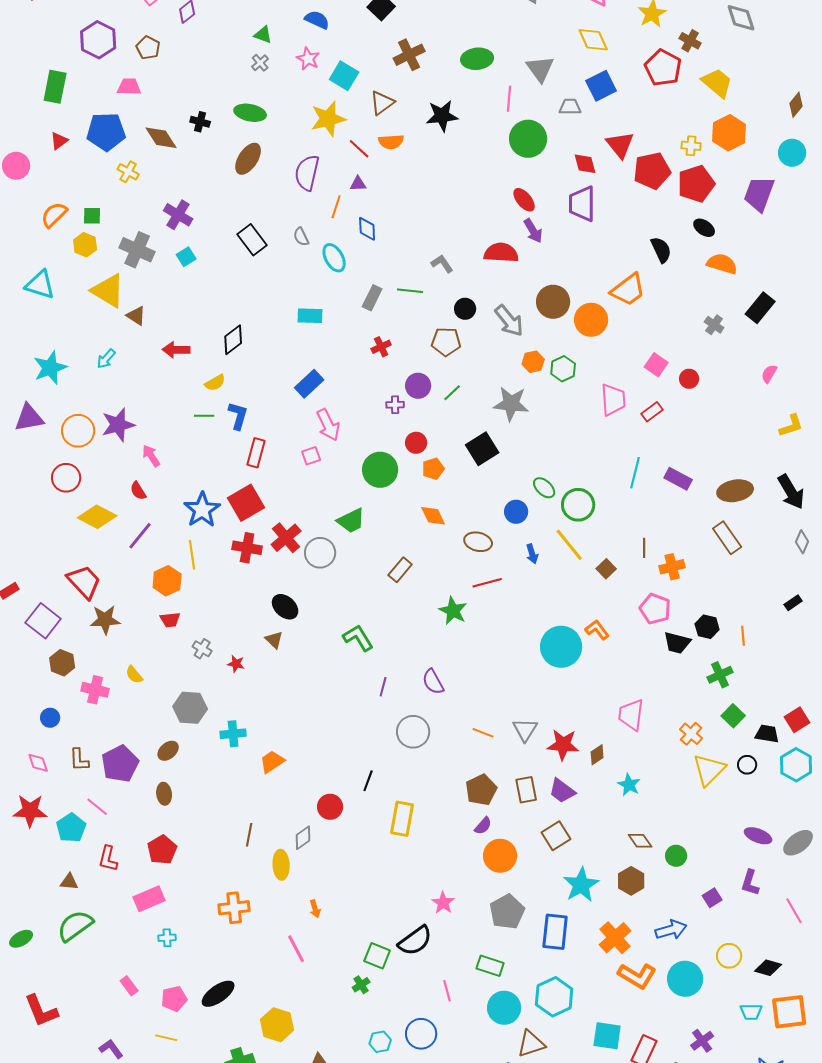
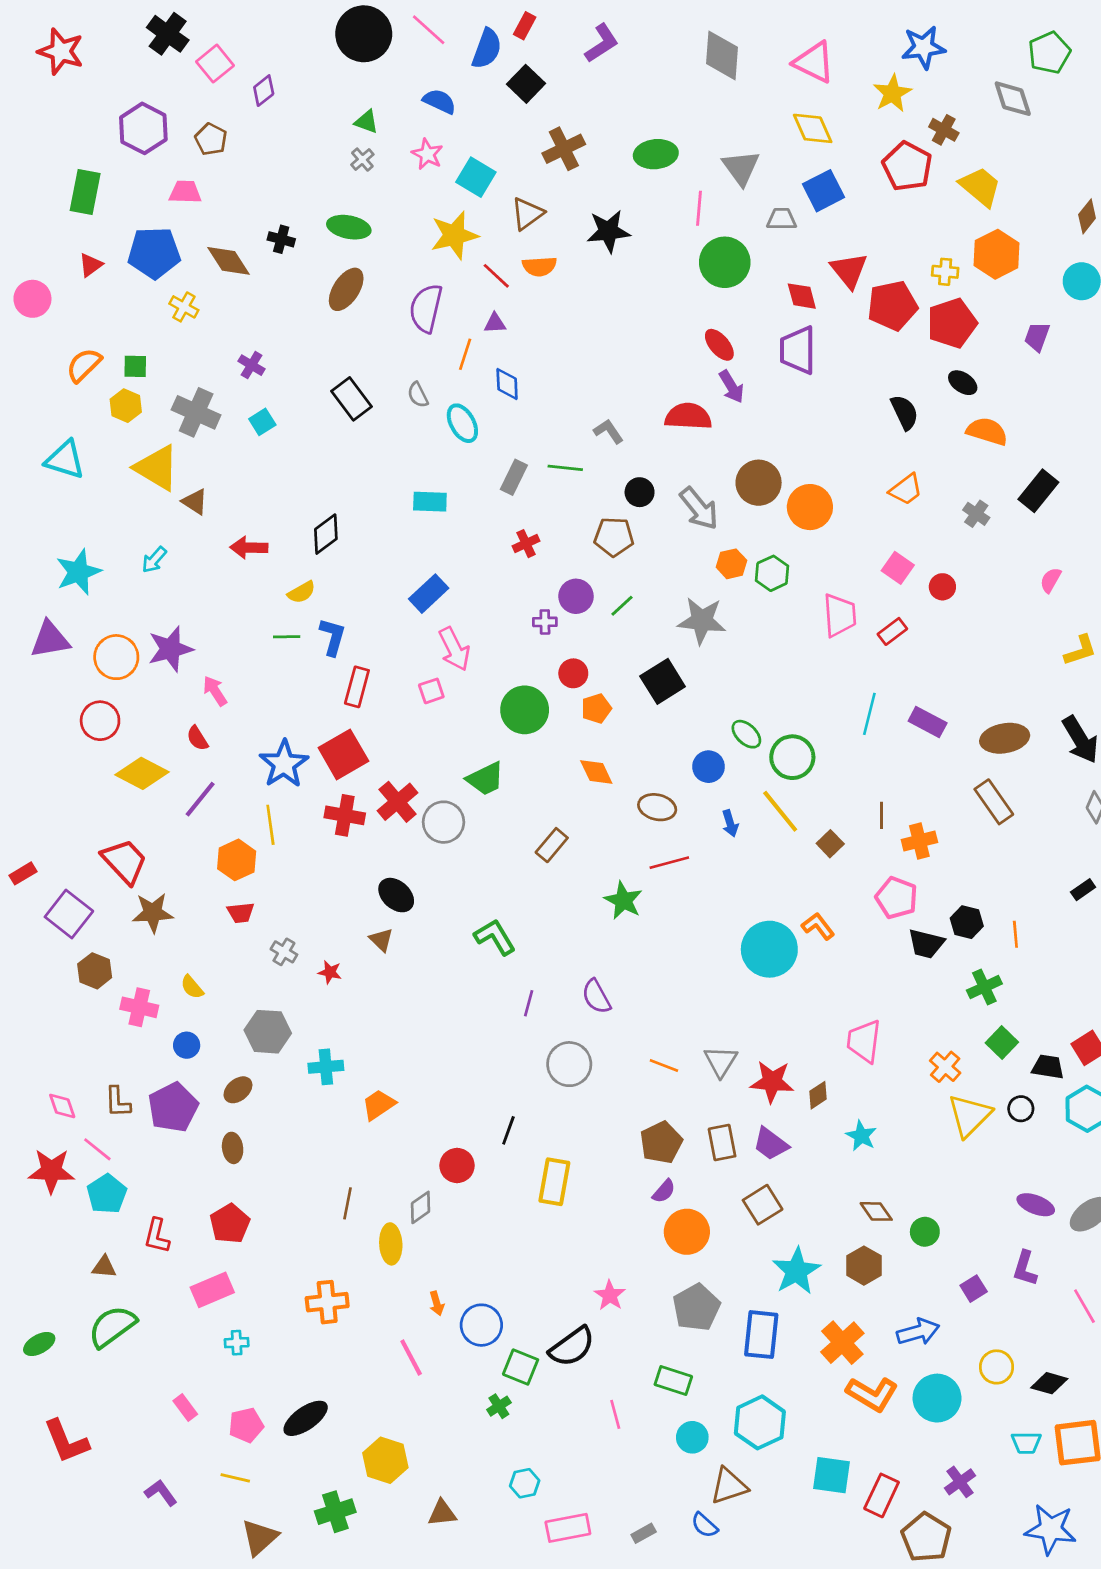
purple trapezoid: (759, 194) -> (1037, 337), size x0.6
purple cross: (178, 215) -> (251, 365), size x0.7
orange trapezoid: (628, 290) -> (906, 489), moved, size x0.7
blue circle: (50, 718) -> (187, 1045), moved
pink line: (97, 807) -> (97, 1149), moved
cyan circle: (504, 1008) -> (692, 1437), size x0.7
blue circle: (421, 1034) -> (481, 1325), moved

